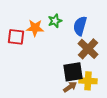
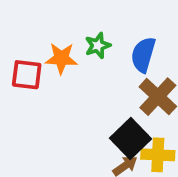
black square: (73, 72) -> (130, 138), turned -35

